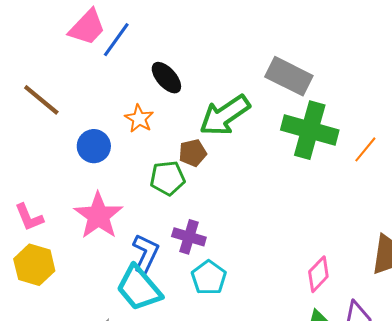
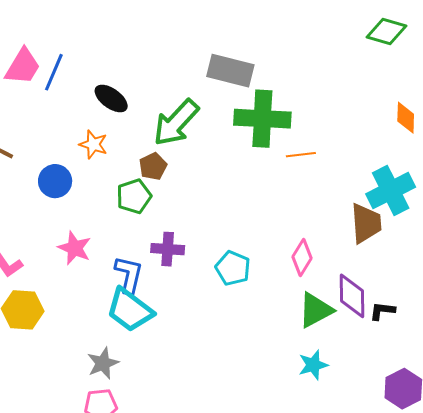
orange line: (365, 149) -> (301, 155), moved, turned 56
pink star: (98, 216) -> (75, 248), size x0.7
cyan pentagon: (209, 278) -> (233, 268), moved

